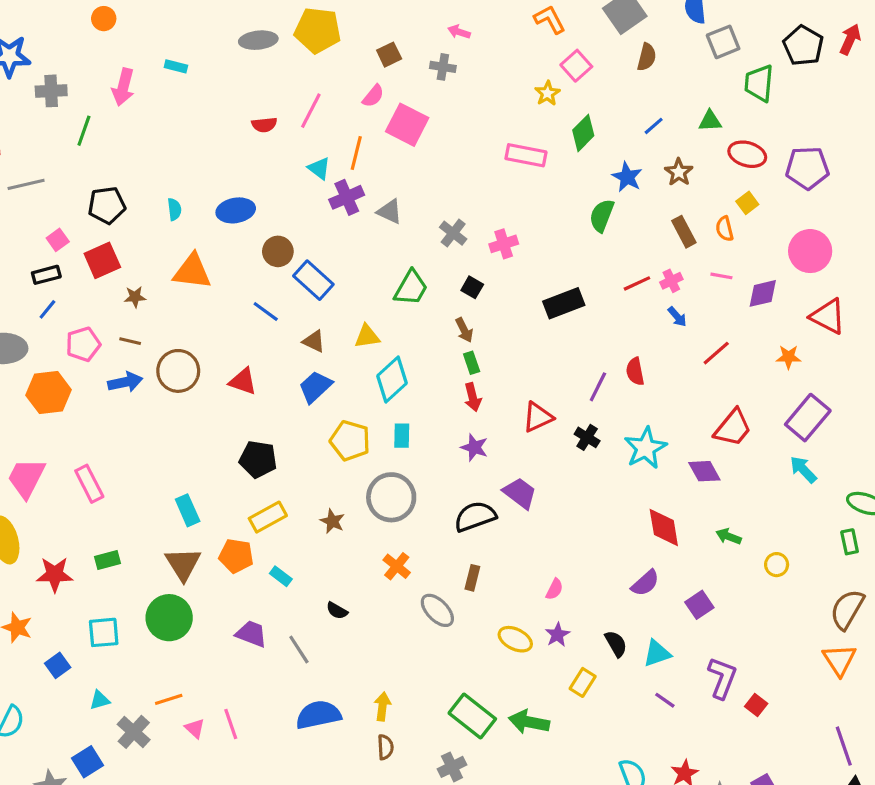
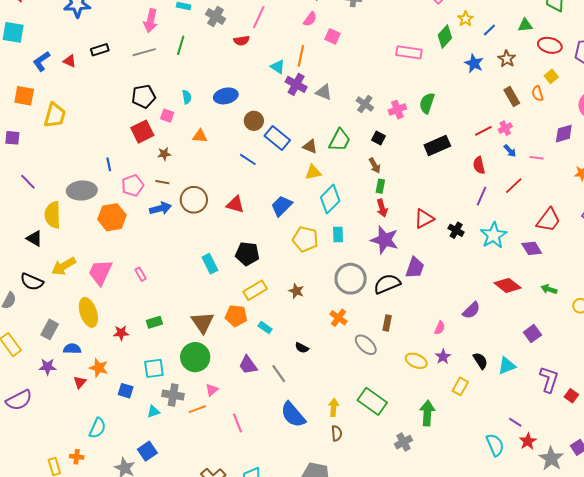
gray cross: (51, 91) -> (216, 16), moved, turned 36
yellow star: (547, 93) -> (465, 19), moved
pink line: (311, 111) -> (259, 17), moved
pink square: (407, 125) -> (332, 36), size x0.6
green line: (84, 131) -> (181, 45), moved
gray line: (26, 184) -> (144, 52), moved
purple cross: (347, 197) -> (296, 84), turned -35
green semicircle: (602, 216) -> (427, 103), moved
pink square: (58, 240) -> (167, 116), moved, turned -32
orange triangle: (192, 272) -> (200, 136), size x0.6
black rectangle: (46, 275) -> (100, 50), moved
pink line: (721, 276) -> (537, 158), moved
blue line: (47, 309) -> (109, 164), turned -48
brown triangle: (314, 341) -> (310, 146), moved
red line: (716, 353) -> (514, 186), moved
green rectangle: (472, 363) -> (380, 186), turned 32
red semicircle: (635, 371) -> (479, 165), moved
purple line: (598, 387) -> (481, 196), moved
purple star: (474, 447) -> (385, 240), size x1.6
pink rectangle: (89, 484) -> (141, 274), size x0.6
purple trapezoid: (520, 493) -> (415, 268), turned 75
gray circle: (391, 497) -> (351, 279), moved
cyan rectangle: (188, 510) -> (210, 264), moved
red diamond: (664, 528) -> (508, 285), turned -40
red star: (55, 574) -> (121, 333), size x0.7
purple semicircle: (645, 583) -> (471, 310), moved
purple trapezoid: (251, 634) -> (248, 365), turned -145
blue square: (58, 665) -> (126, 391), turned -35
purple line: (665, 700) -> (515, 422), moved
blue semicircle: (318, 715) -> (293, 415), turned -116
green rectangle: (472, 716) -> (372, 401), moved
green arrow: (529, 722) -> (427, 413), turned 85
pink triangle: (195, 728) -> (212, 390), moved, turned 40
gray cross: (134, 732) -> (173, 395), moved, turned -30
gray cross: (452, 767) -> (404, 442), moved

